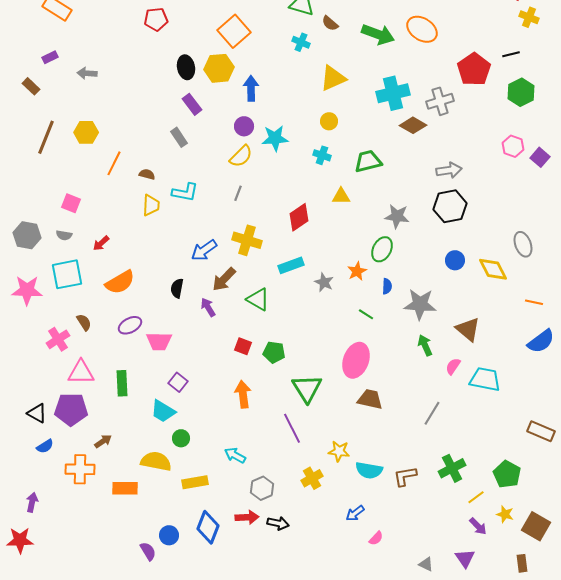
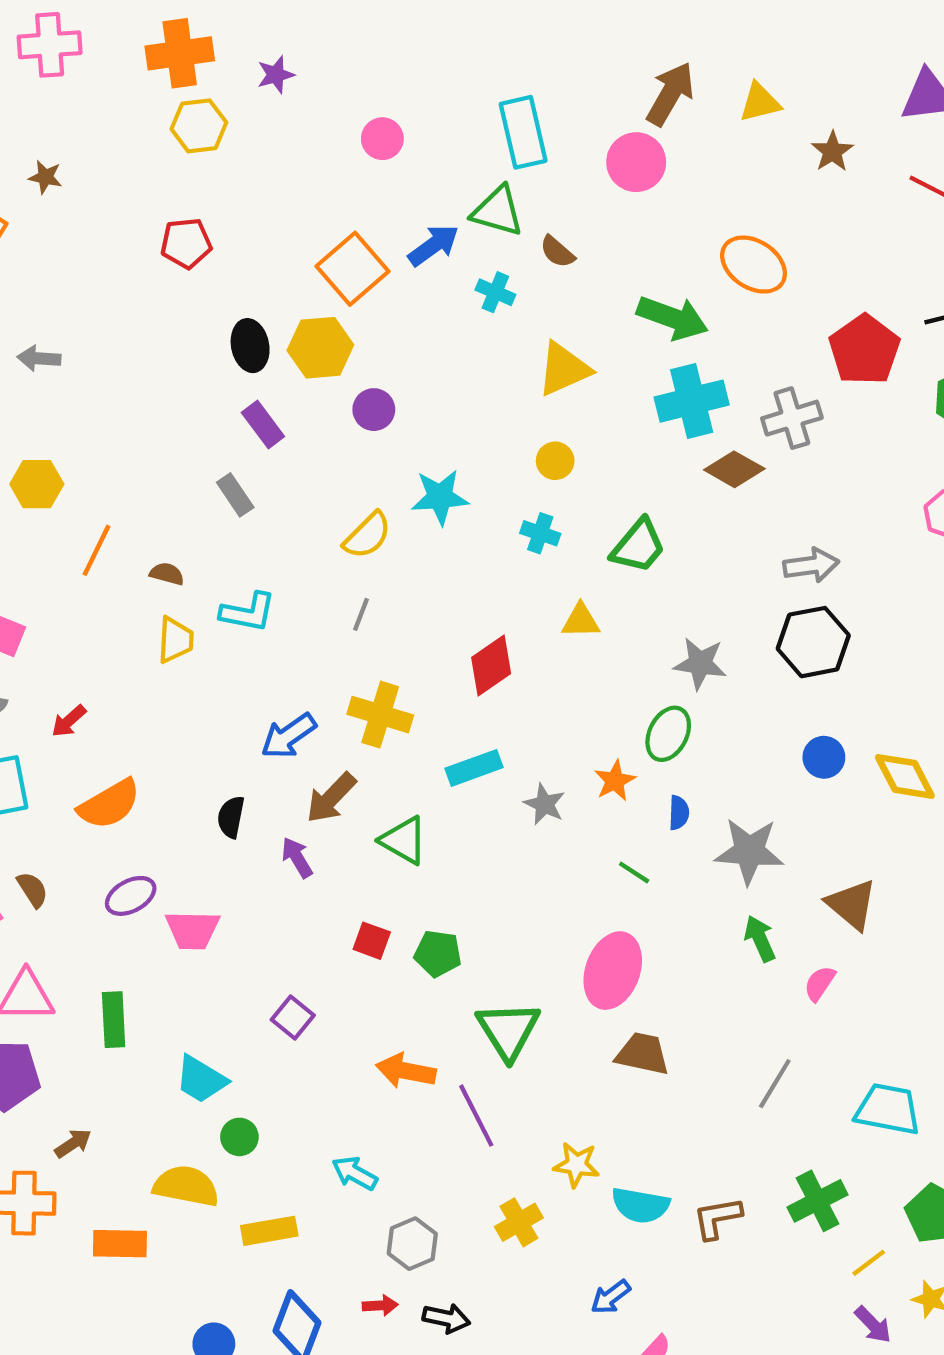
green arrow: (378, 34) -> (672, 318), moved
blue arrow: (251, 88) -> (434, 245), moved, turned 55
purple circle: (244, 126) -> (374, 410), moved
green trapezoid: (368, 161) -> (638, 546), turned 144
cyan trapezoid: (485, 379) -> (888, 1109), moved
purple square: (178, 382) -> (293, 1017), moved
orange arrow: (243, 394) -> (406, 1071), moved, turned -72
red arrow: (247, 517) -> (380, 1305), size x0.7

